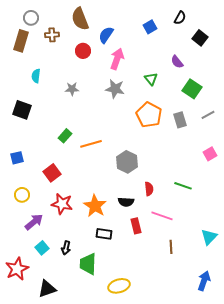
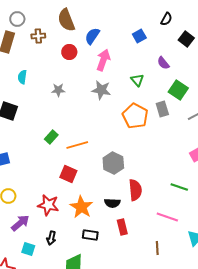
blue square: (150, 27) -> (139, 36), moved
gray rectangle: (180, 120) -> (162, 109), moved
red square: (52, 173) -> (68, 174), moved, turned -30
green line: (183, 186) -> (179, 187), moved
red semicircle: (149, 189) -> (135, 190), size x1.5
pink line: (162, 216) -> (167, 217), moved
cyan square: (42, 248) -> (28, 249), turned -32
black arrow: (66, 248) -> (51, 238), moved

